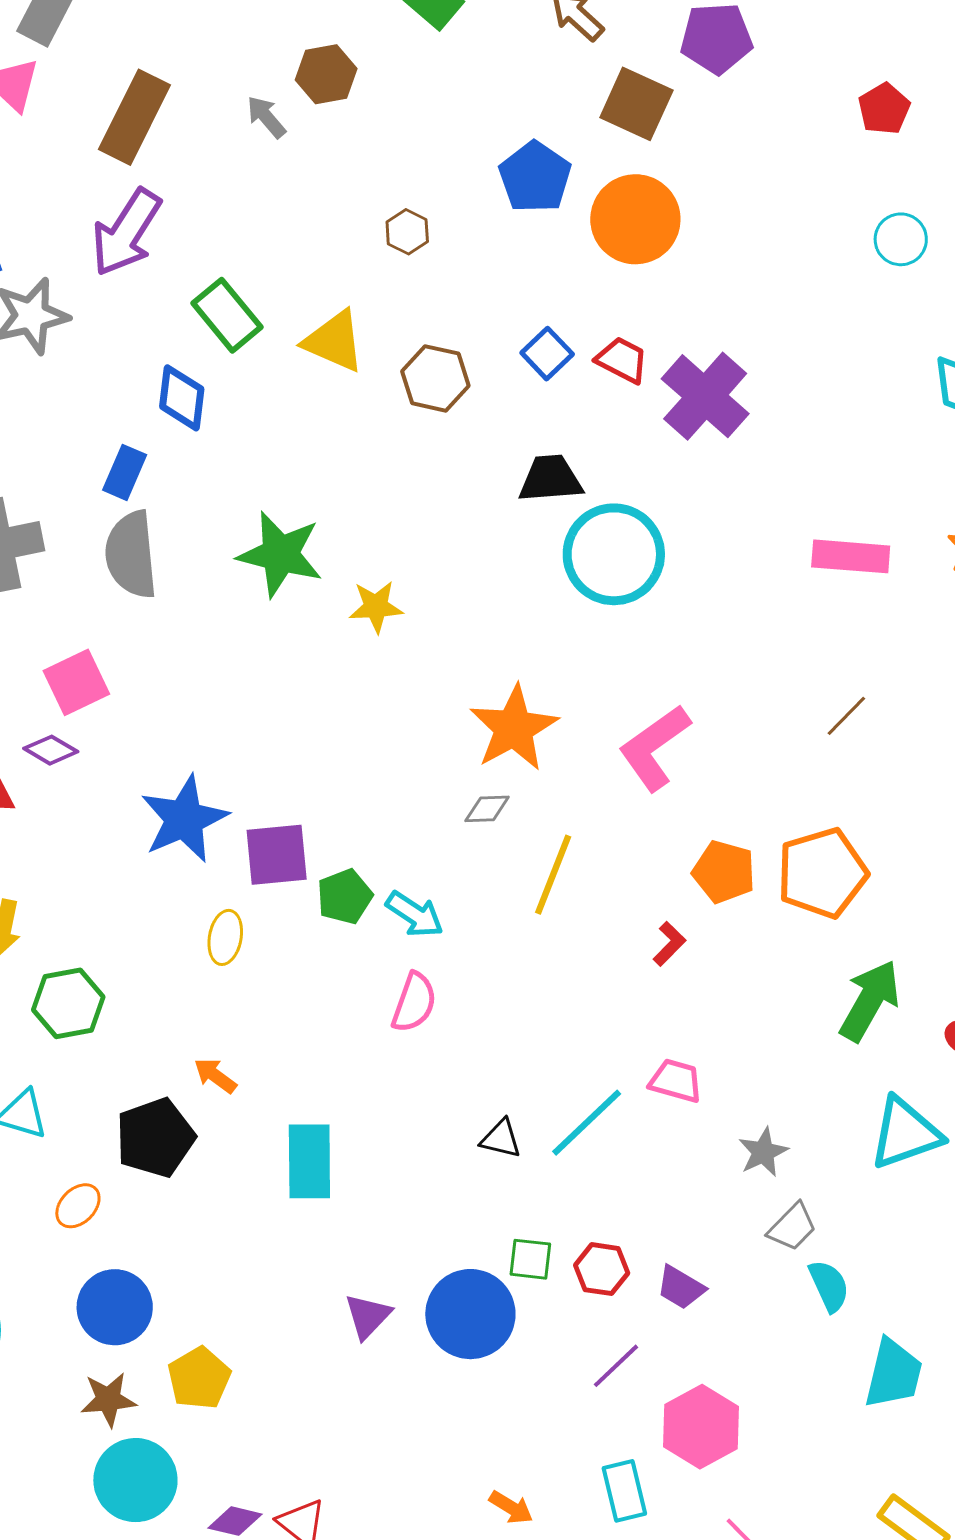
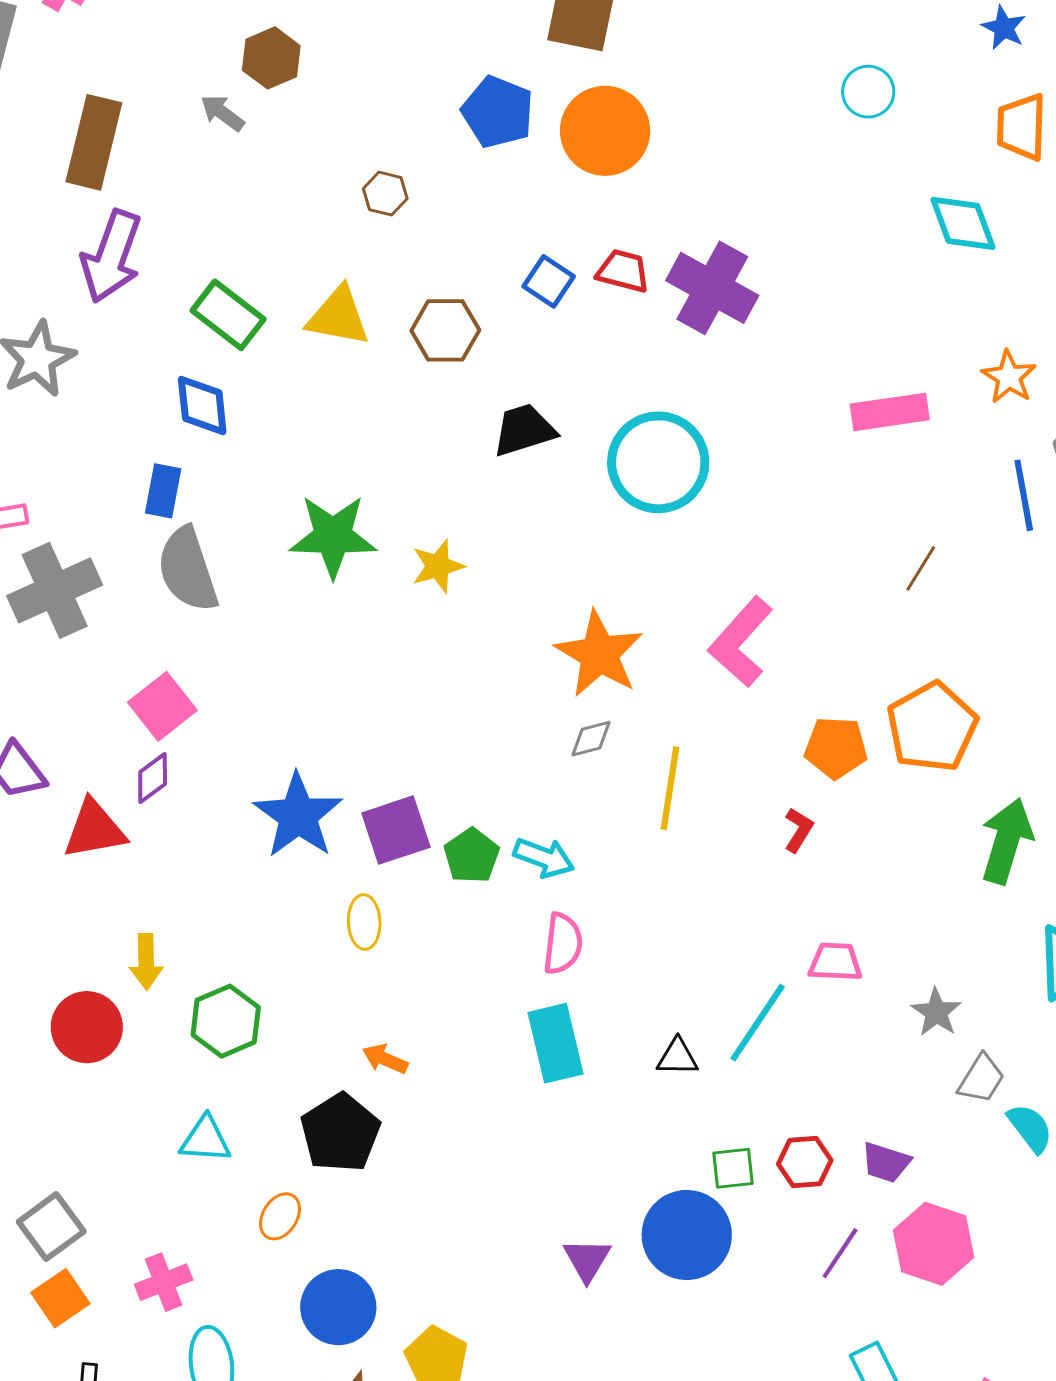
black trapezoid: (550, 479) -> (524, 430), moved
purple diamond: (51, 750) -> (153, 778), turned -54
cyan rectangle: (309, 1161) -> (555, 1043), moved
pink hexagon: (701, 1427) -> (934, 1244), moved

